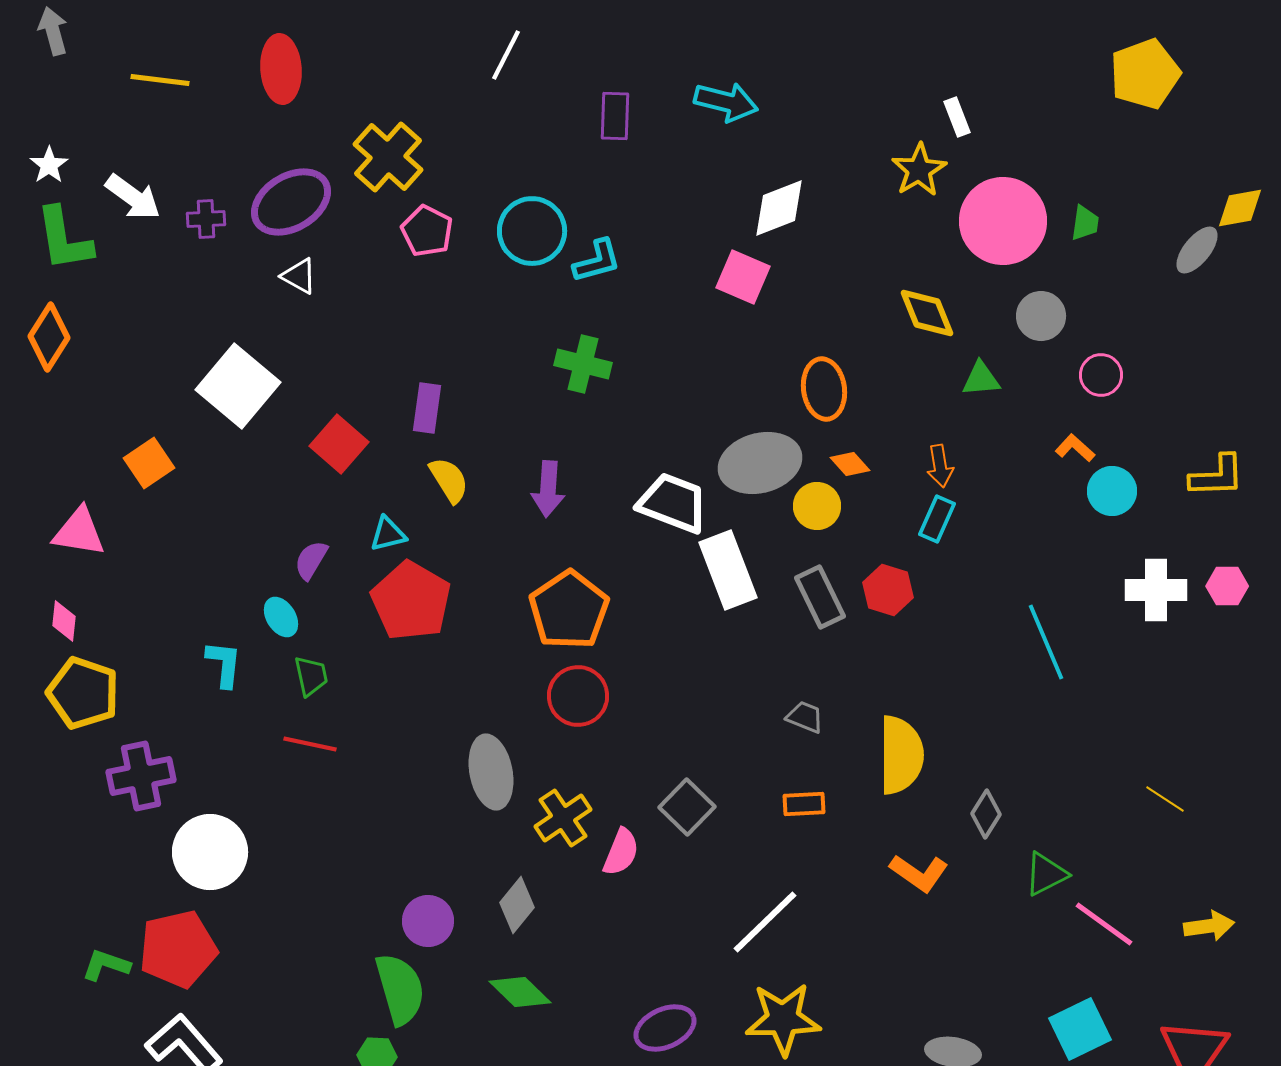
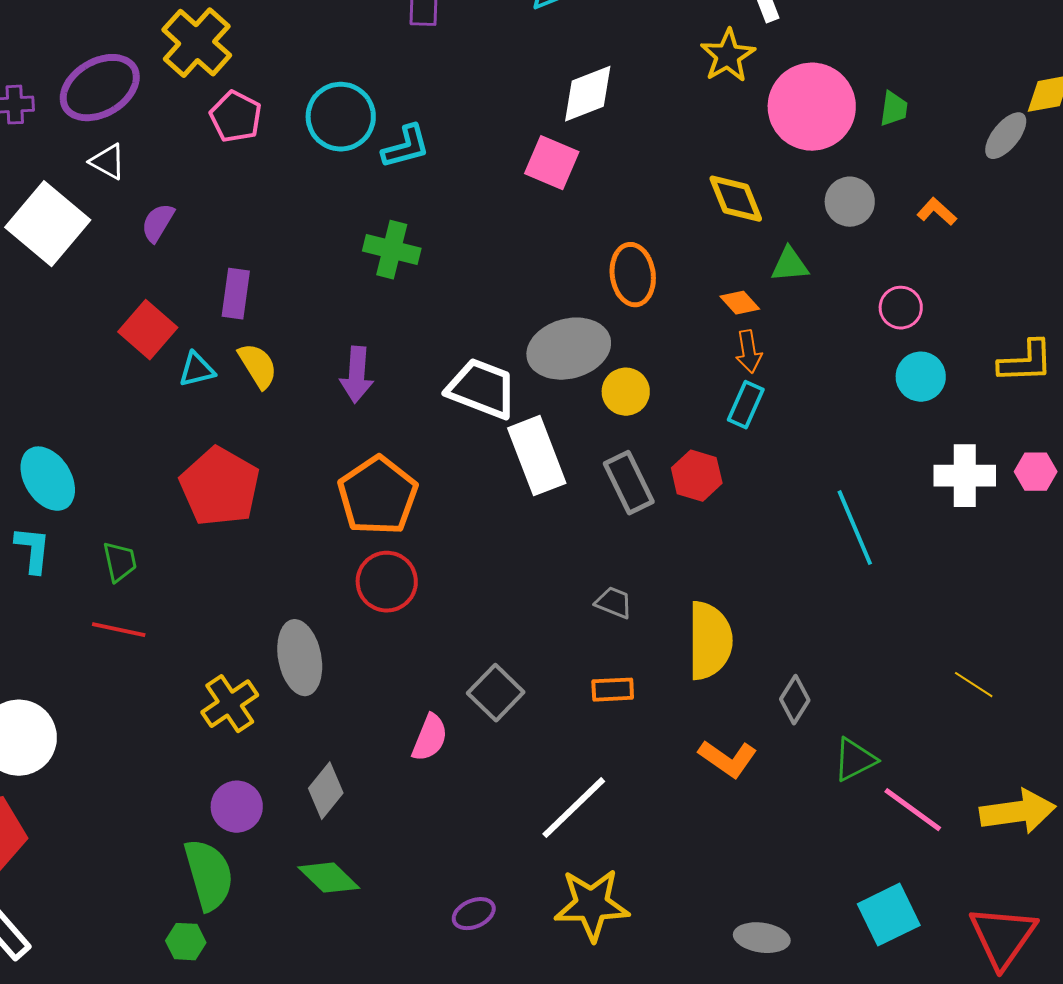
pink circle: (1101, 375) -> (901, 308), moved
white square: (238, 386) -> (48, 224), moved
orange L-shape: (1075, 448) -> (937, 212), moved
orange diamond: (850, 464) -> (740, 303), moved
cyan triangle: (388, 534) -> (197, 370), moved
purple semicircle: (311, 560) -> (158, 223), moved
cyan ellipse: (281, 617) -> (48, 479), moved, size x1.6
yellow cross: (563, 818) -> (230, 704), moved
yellow arrow: (1209, 926) -> (1018, 812), size x1.5
purple ellipse: (665, 1028) -> (474, 914), size x0.7

